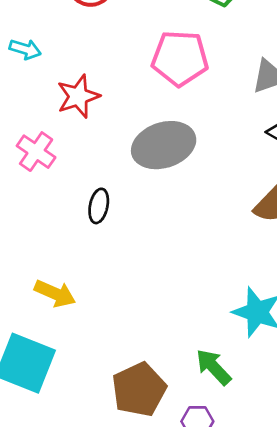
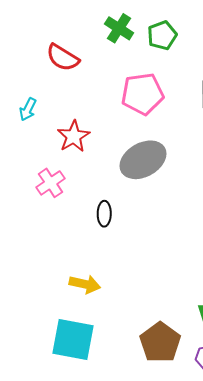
cyan arrow: (25, 49) -> (28, 109), turned 110
pink cross: (36, 152) -> (51, 183), turned 32

